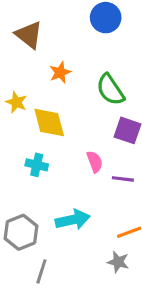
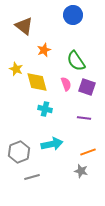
pink semicircle: (95, 162) -> (66, 84), moved
cyan cross: (37, 165) -> (45, 109), moved
gray line: (41, 271) -> (32, 177), turned 56

